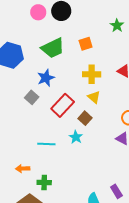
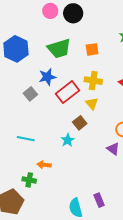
red rectangle: (63, 105) -> (67, 92), moved
cyan line: (46, 144) -> (26, 139), moved
orange arrow: (23, 169) -> (44, 165), moved

